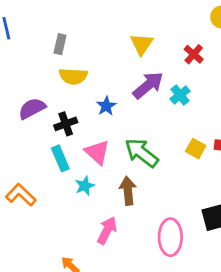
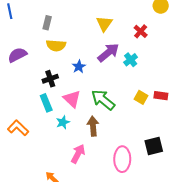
purple semicircle: (32, 108) -> (17, 55), moved

